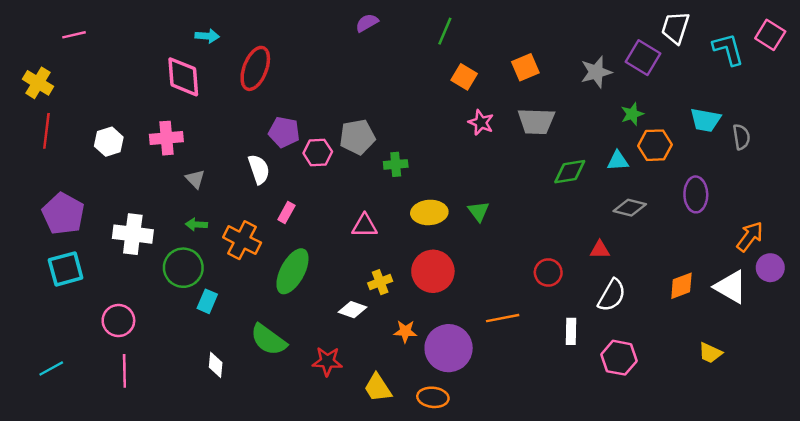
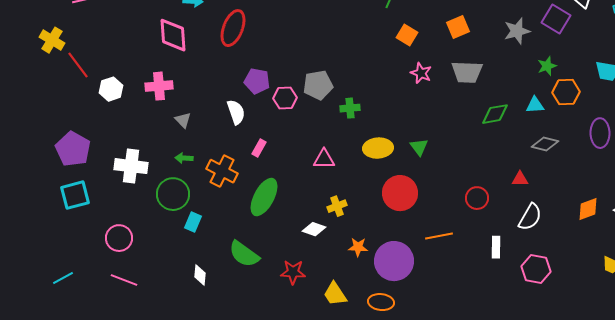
red line: (46, 131) -> (78, 65), moved, turned -44
red circle: (433, 271) -> (400, 193), moved
pink line: (124, 371) -> (124, 280), turned -68

